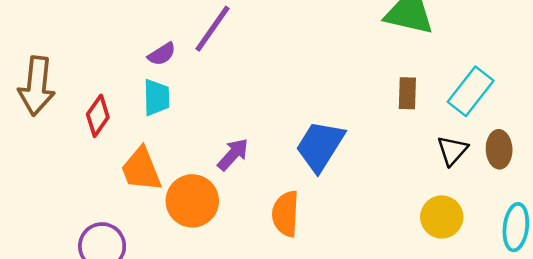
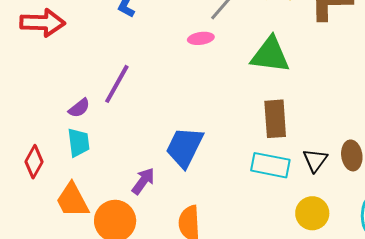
cyan rectangle: (471, 91) -> (270, 165), moved, turned 69
brown rectangle: (407, 93) -> (275, 119), size x1.5
blue trapezoid: (320, 146) -> (185, 147), moved

